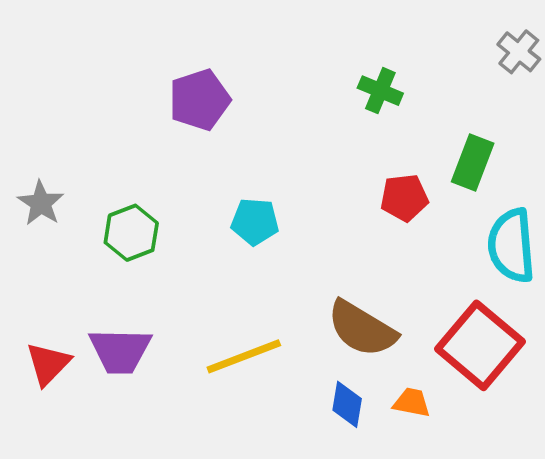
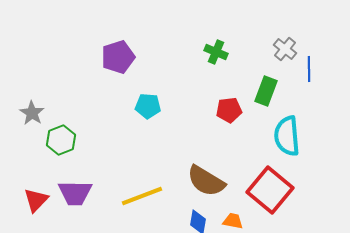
gray cross: (519, 52) -> (285, 49), moved
cyan pentagon: (255, 222) -> (148, 106), moved
green hexagon: (131, 233) -> (61, 140), moved

